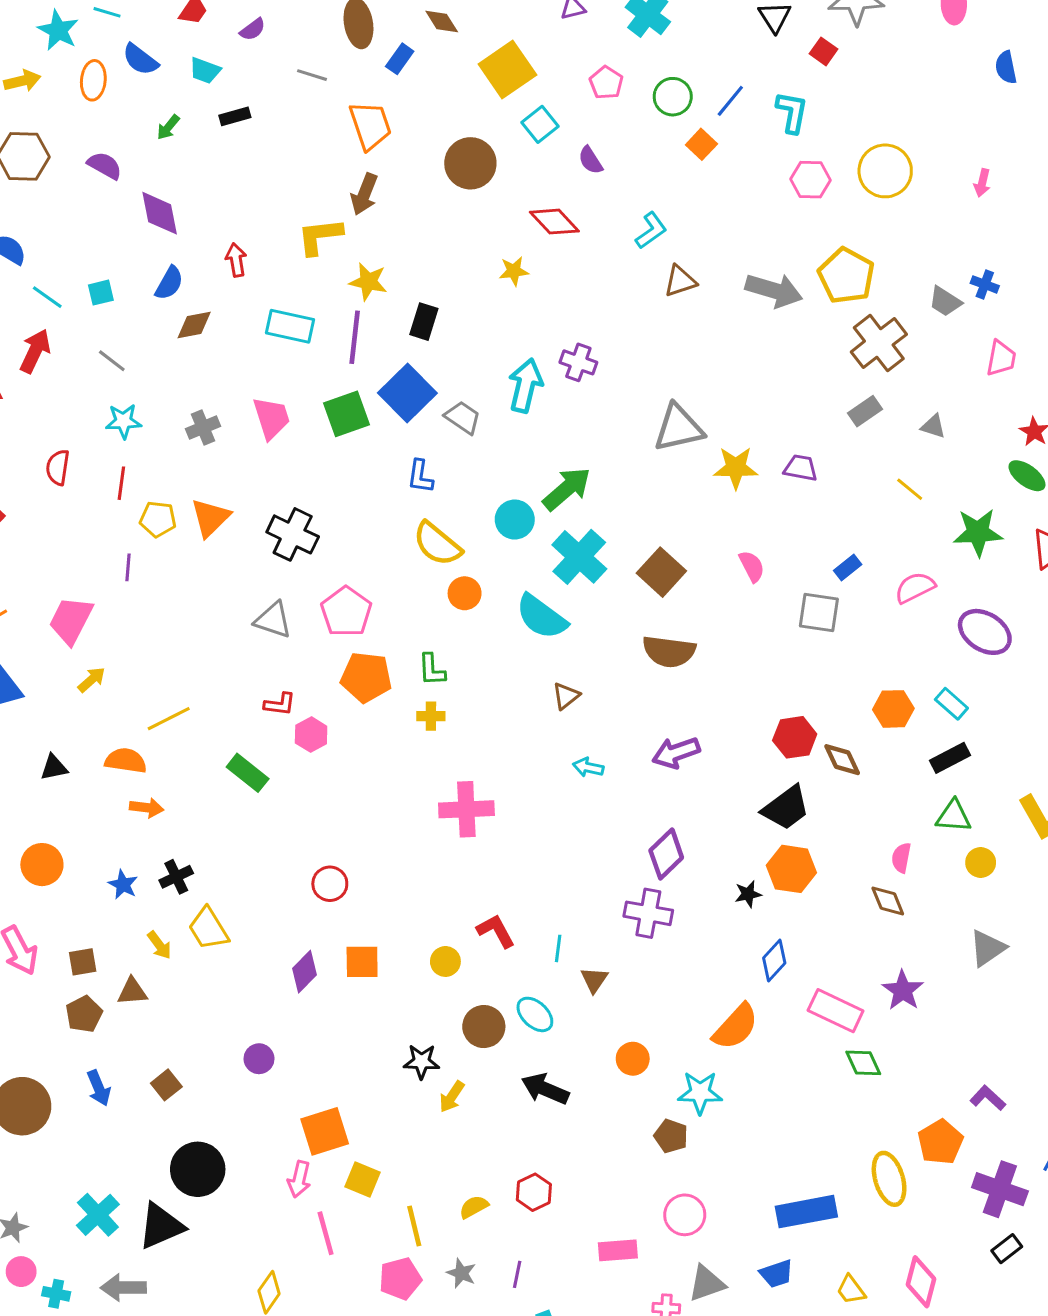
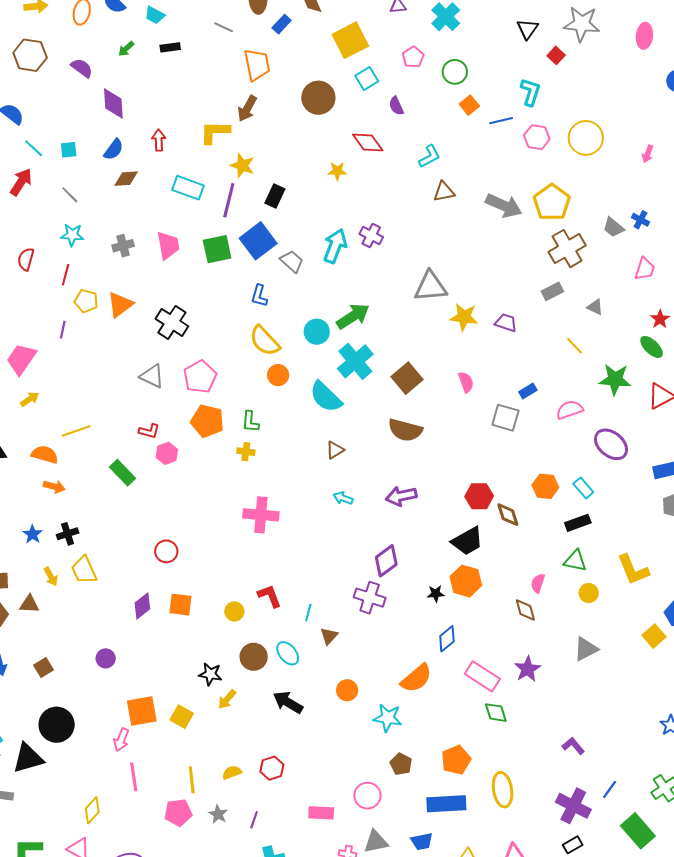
blue line: (730, 101) -> (501, 121), moved, turned 30
brown pentagon: (671, 1136) -> (401, 764), moved
orange pentagon: (940, 1142) -> (456, 760), moved
yellow square: (363, 1180) -> (182, 717), moved

